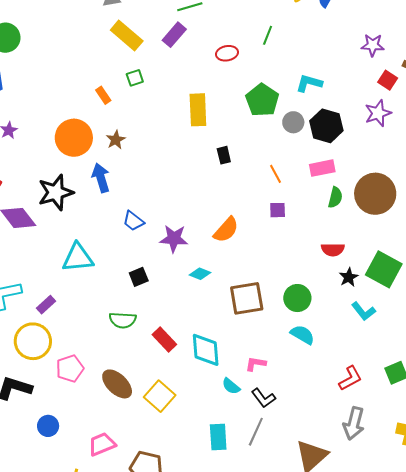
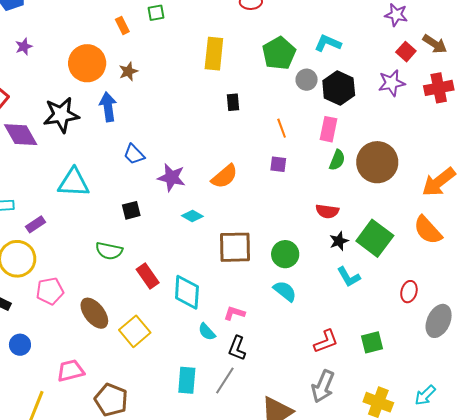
pink rectangle: (322, 168) -> (329, 129), turned -75
black L-shape: (263, 398) -> (237, 348), turned 50

